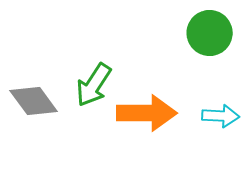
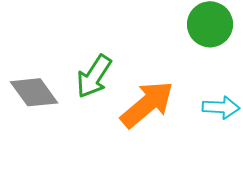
orange arrow: (147, 113) -> (147, 104), turned -40

